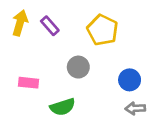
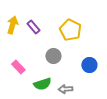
pink rectangle: (28, 83) -> (18, 67), turned 40
gray arrow: (135, 108) -> (65, 89), moved

